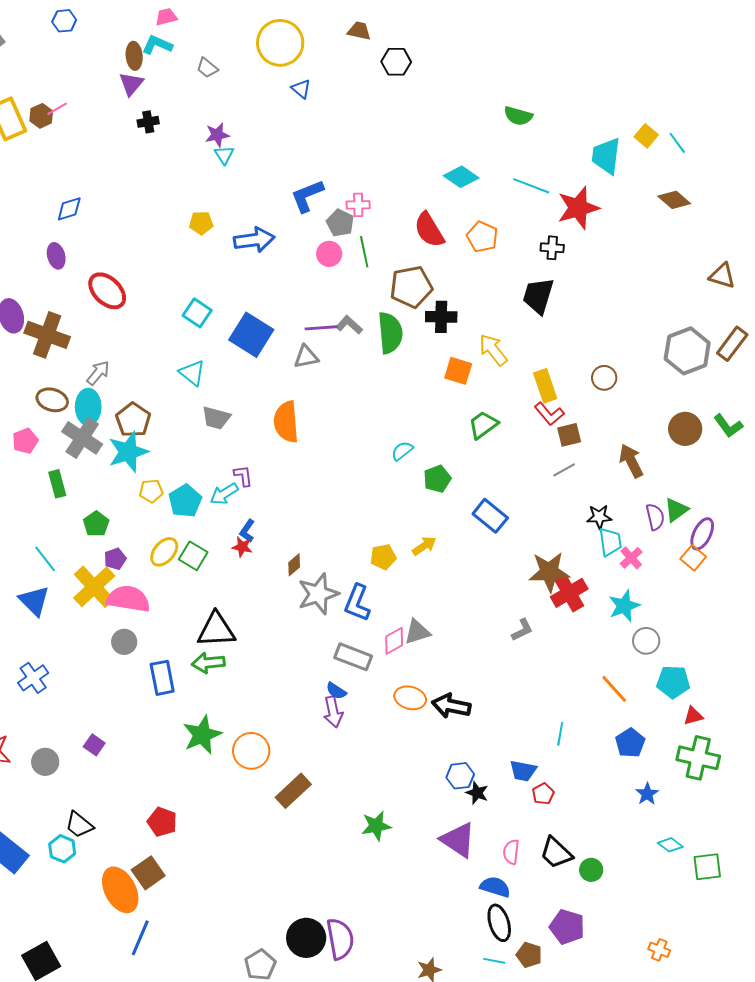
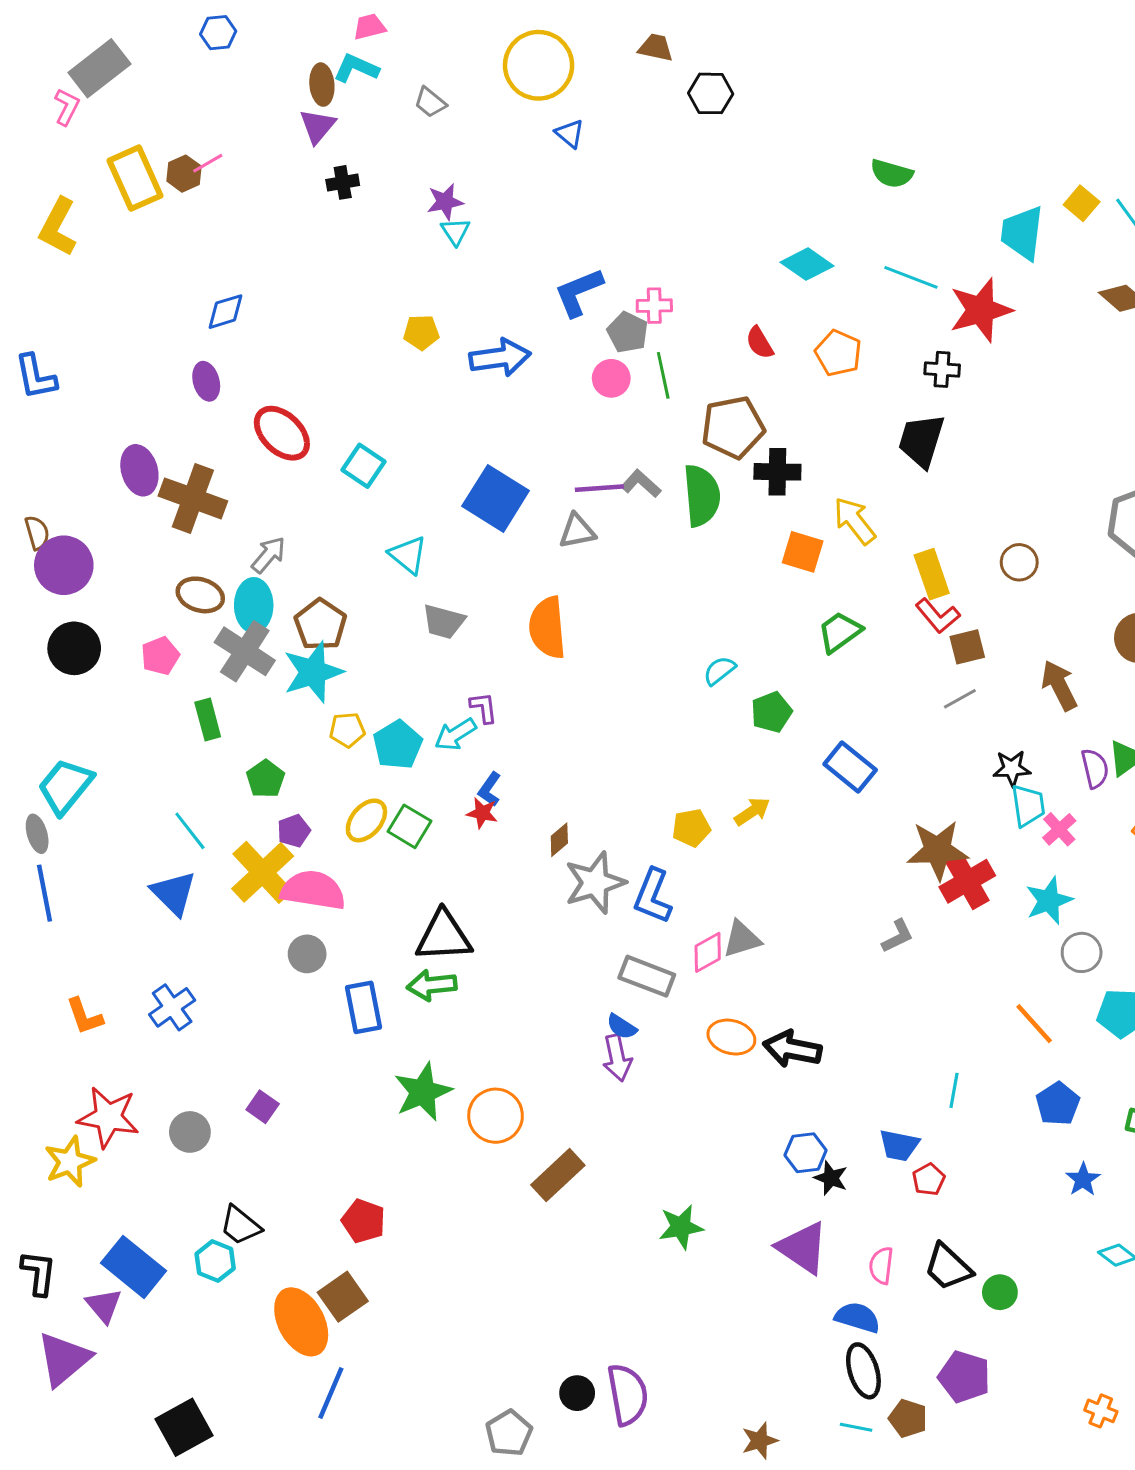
red semicircle: (429, 230) -> (760, 343), size x0.6
cyan square: (197, 313) -> (363, 466), moved
black circle: (306, 938) -> (577, 1393), size x0.6

